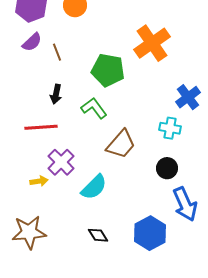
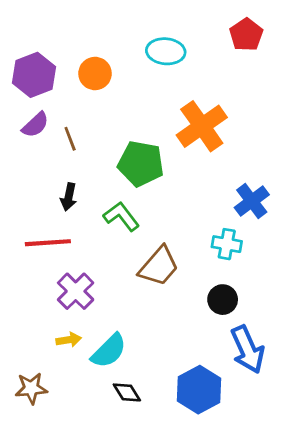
yellow arrow: (39, 181) -> (69, 340), moved
cyan semicircle: (94, 187) -> (109, 351), moved
brown star: (29, 232) -> (31, 388), size x0.7

